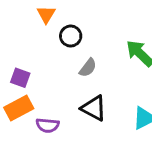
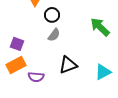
gray semicircle: (88, 68) -> (54, 35), moved
black triangle: (94, 108) -> (68, 65), turned -48

